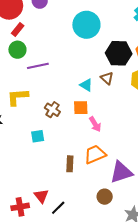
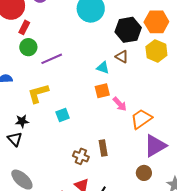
brown cross: (52, 110) -> (81, 156), moved
cyan square: (38, 136) -> (63, 115), moved
orange trapezoid: (95, 154) -> (141, 119), moved

